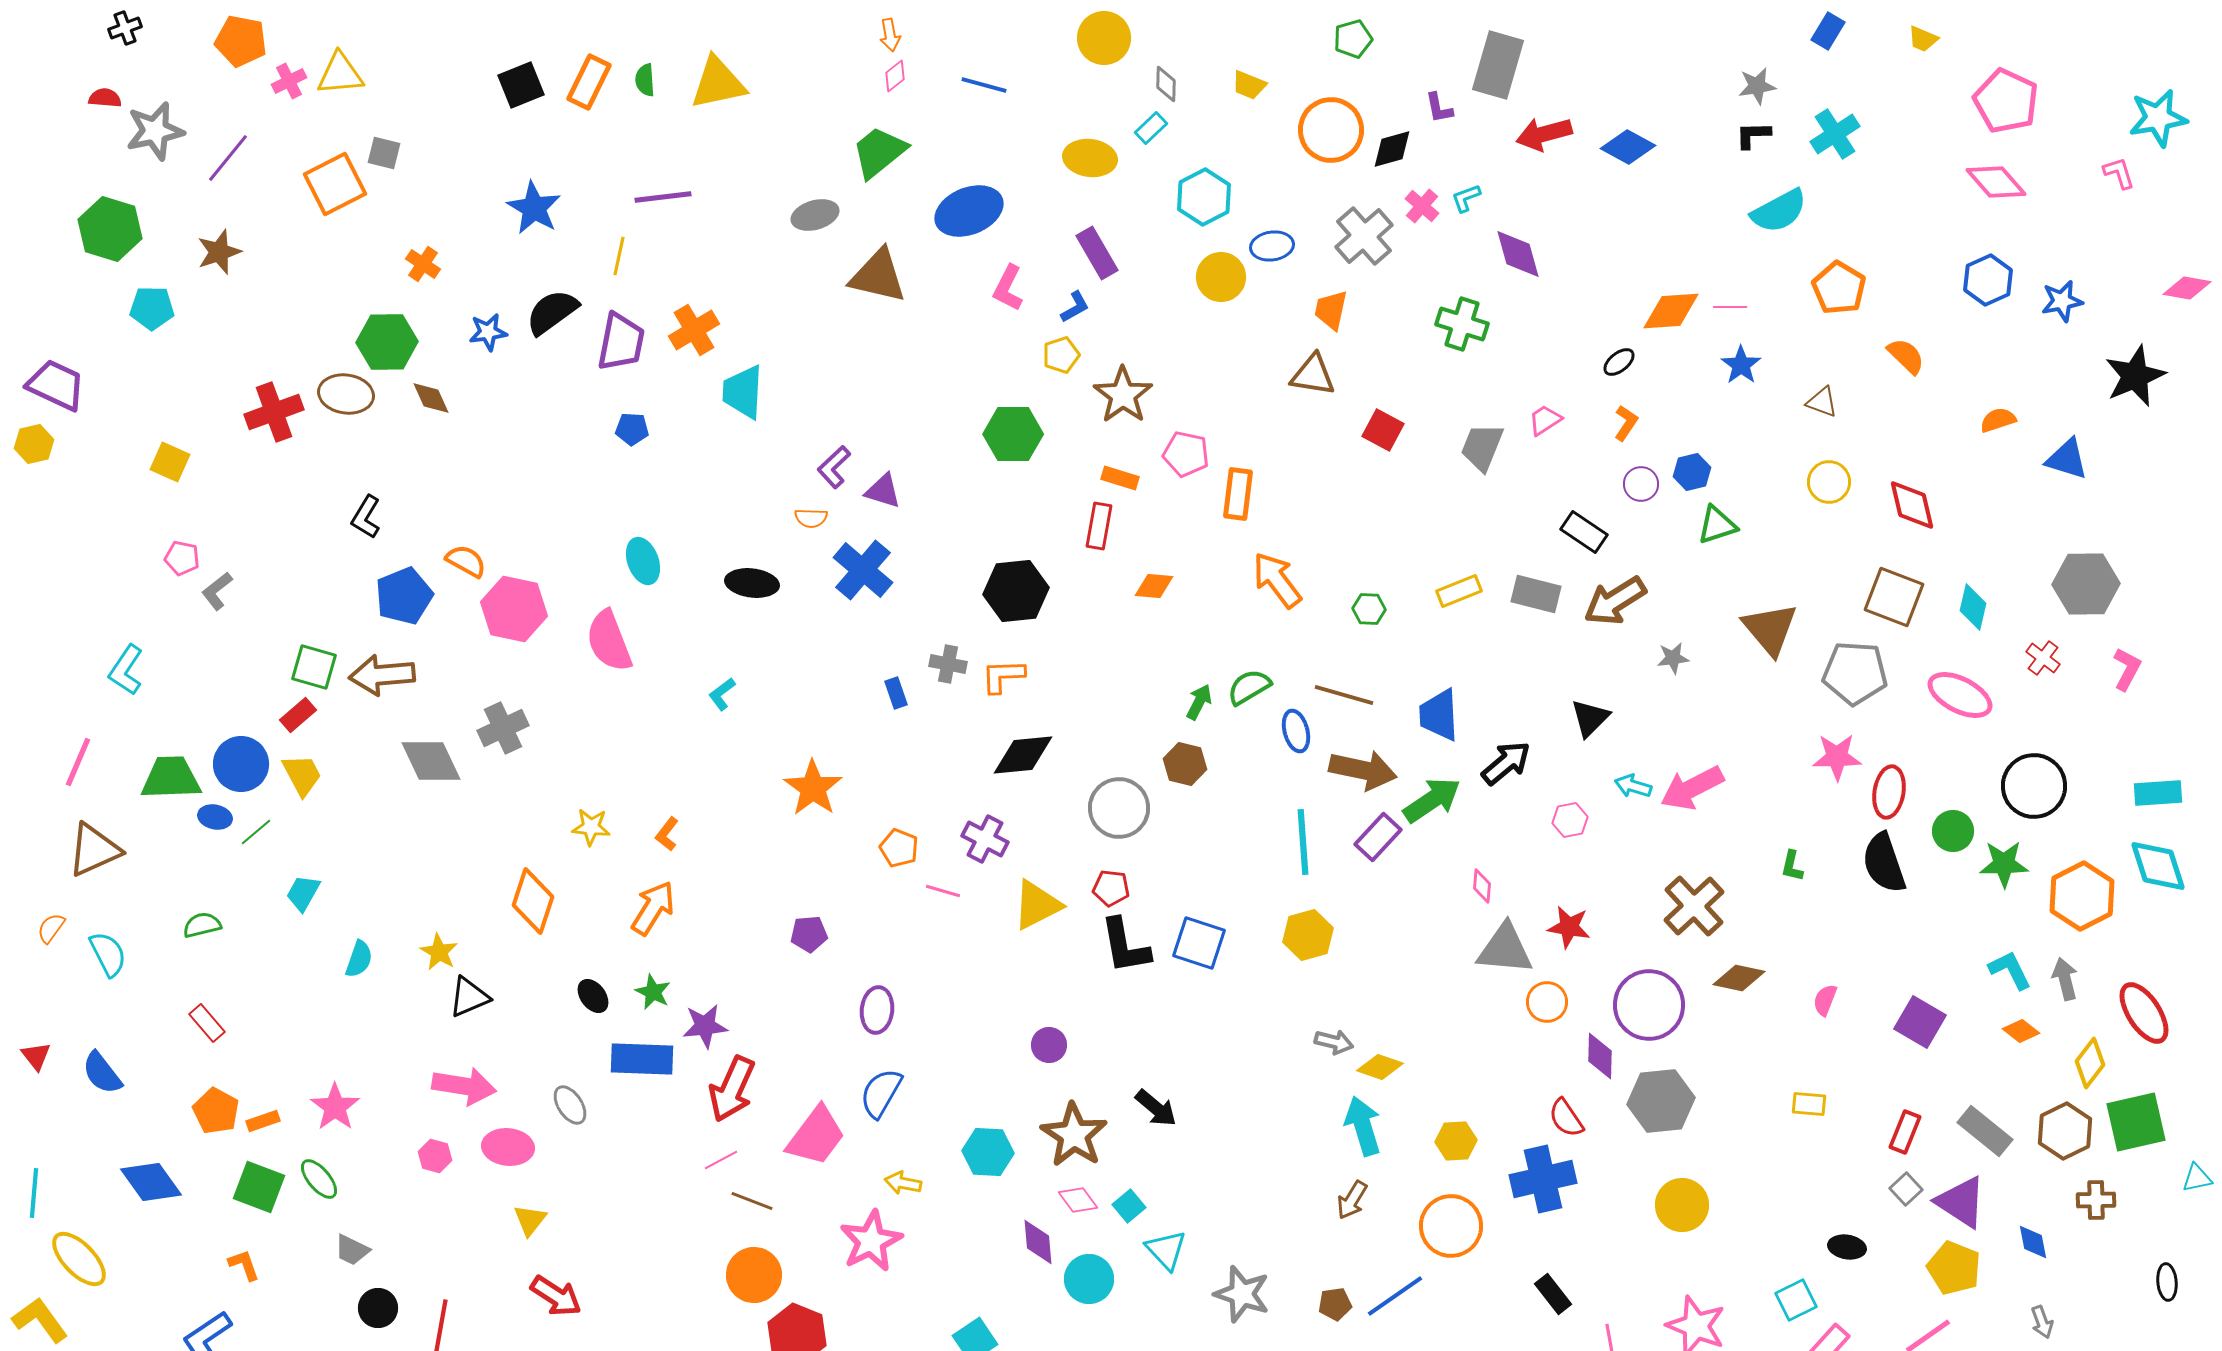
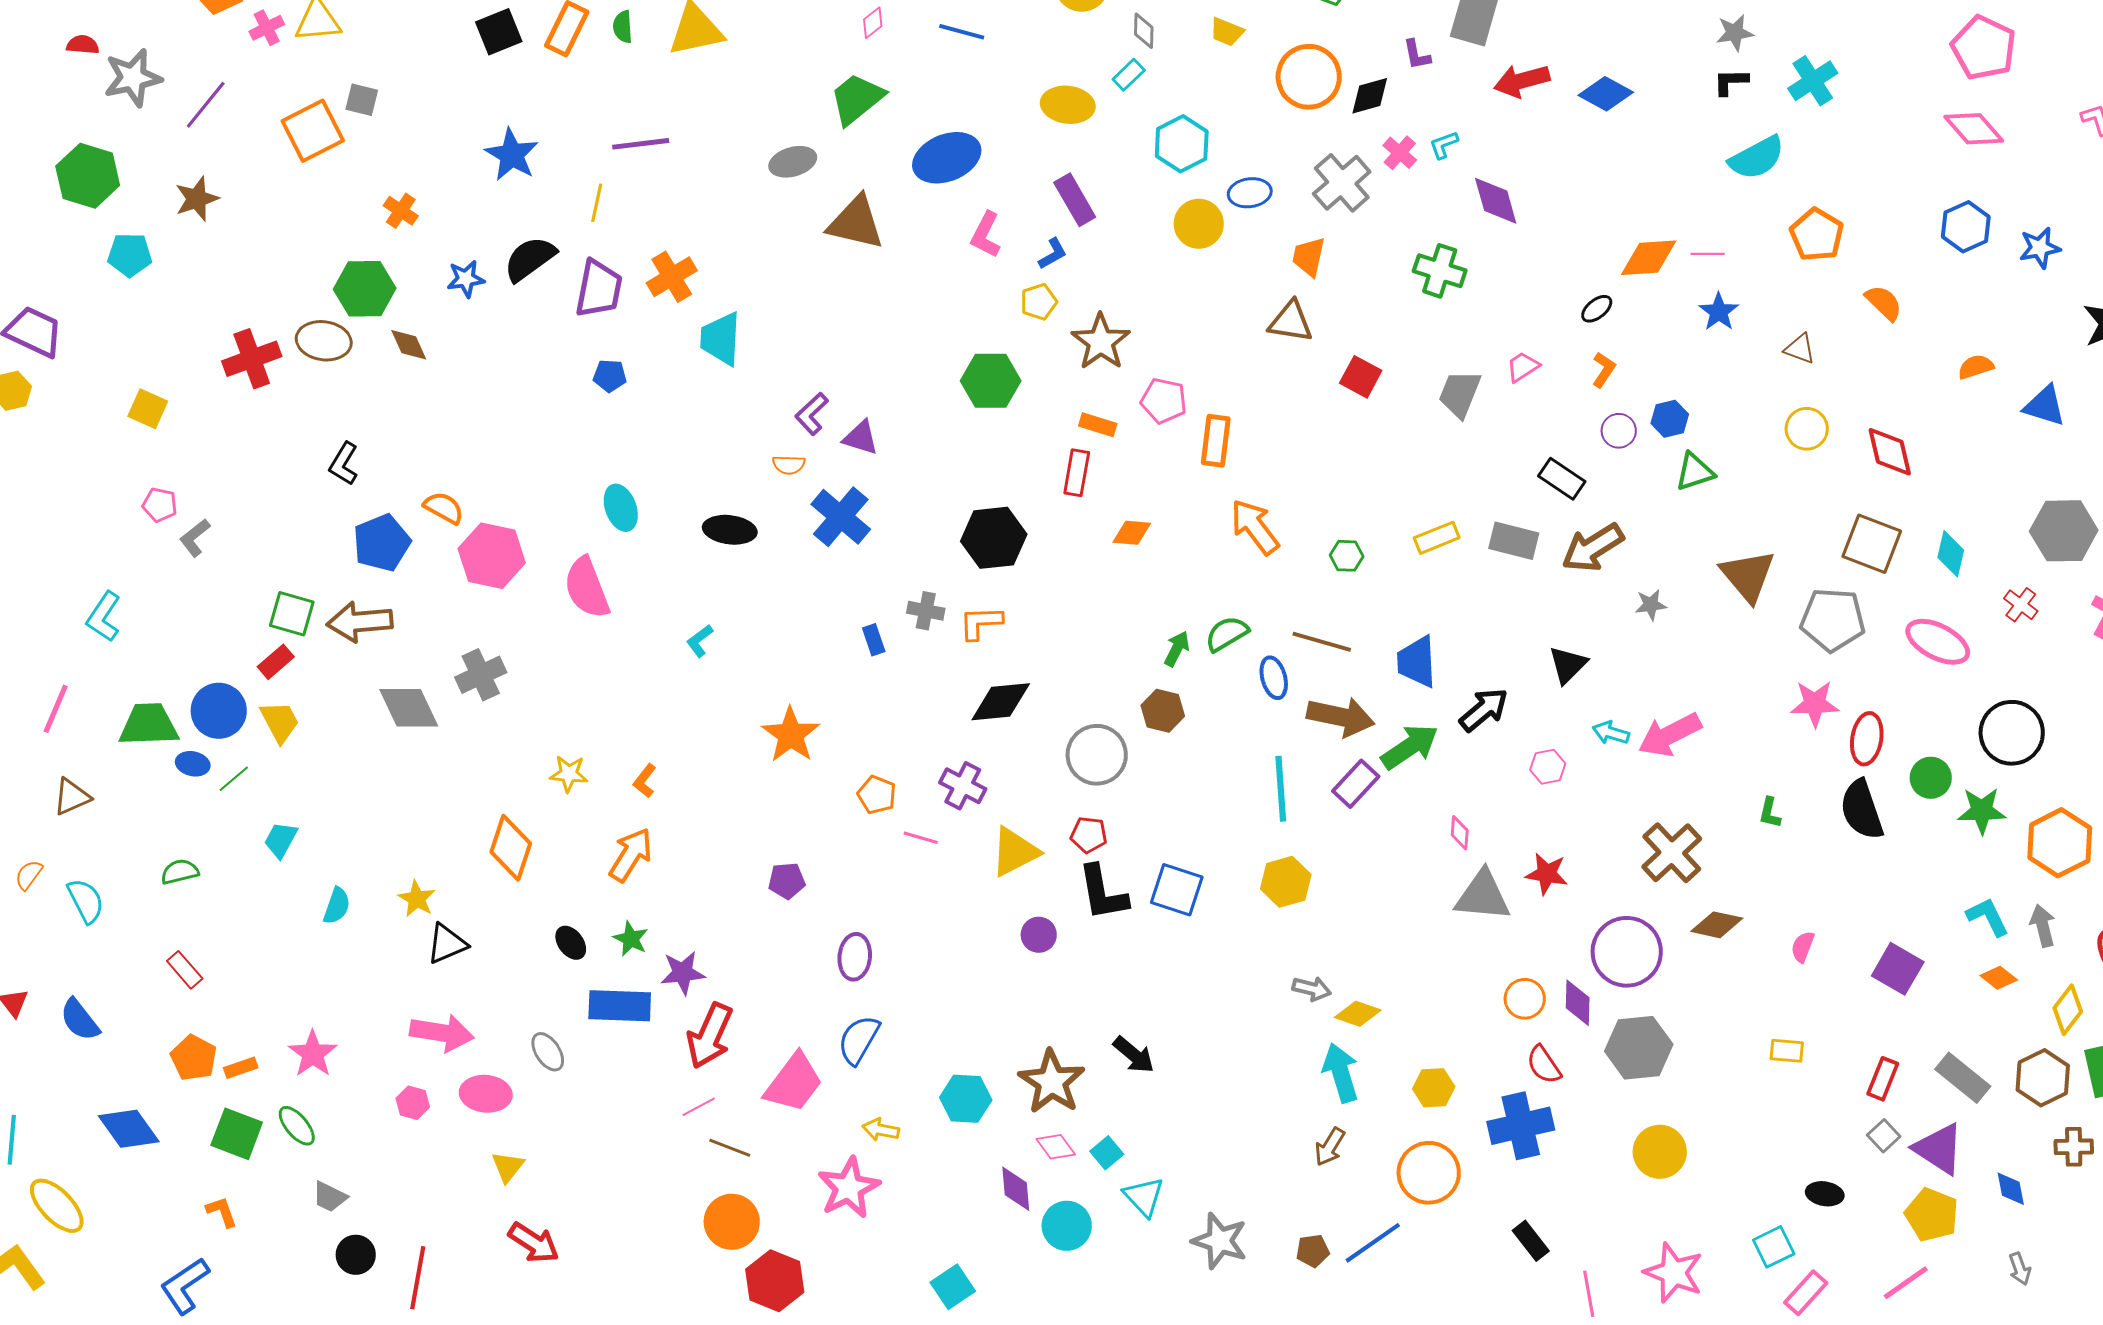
brown triangle: (94, 850) -> (72, 797), size x0.7
orange circle: (1547, 1002) -> (1525, 999), moved
purple circle: (1049, 1045) -> (1039, 935), moved

